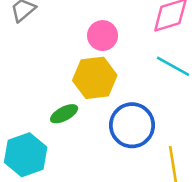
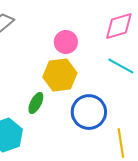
green ellipse: (64, 114) -> (36, 103), turned -35

